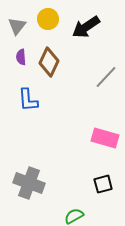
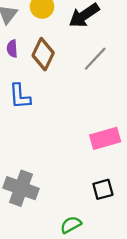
gray line: (106, 77) -> (95, 59), moved
pink rectangle: (105, 138) -> (105, 138), turned -32

